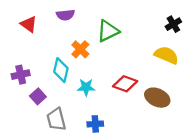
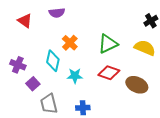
green triangle: (108, 31) -> (108, 44), moved
purple cross: (21, 75) -> (18, 65), turned 35

